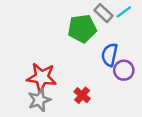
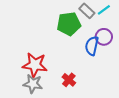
purple circle: (124, 70) -> (104, 37), moved
gray star: (39, 100) -> (33, 84), turned 30

